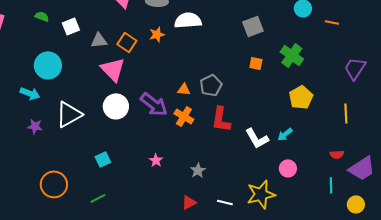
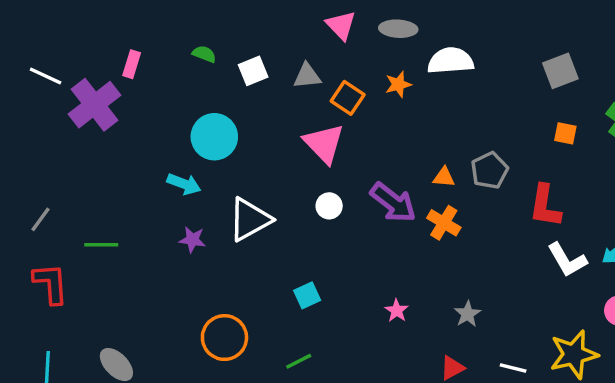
gray triangle: (99, 40) -> (307, 76), moved
white circle: (116, 106) -> (329, 206), size x0.6
red L-shape: (221, 119) -> (545, 206), moved
pink star: (156, 160) -> (397, 311), moved

